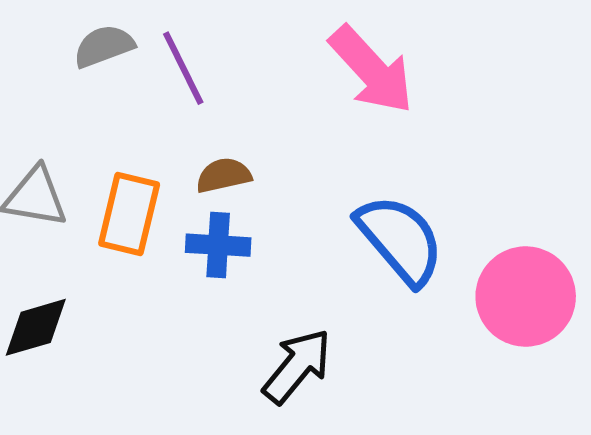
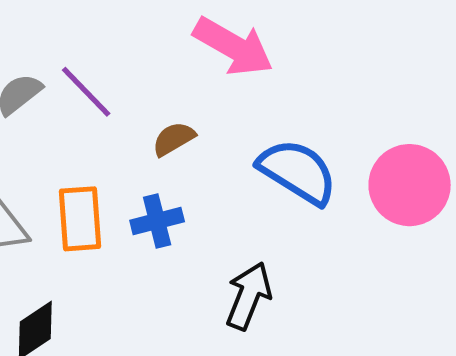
brown semicircle: (224, 175) -> (174, 139), moved

